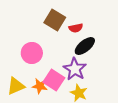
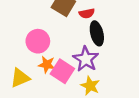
black ellipse: (85, 46) -> (97, 33), turned -65
orange star: (40, 86) -> (47, 65), moved

